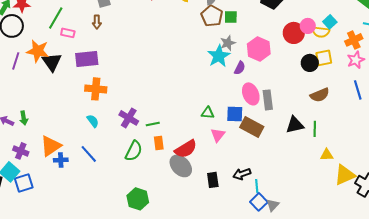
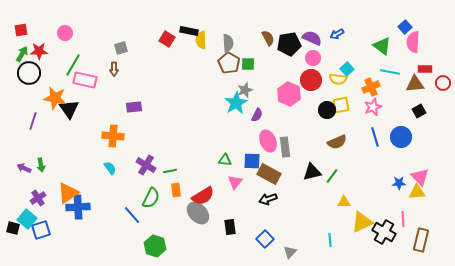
pink circle: (308, 26) -> (313, 58), moved
pink rectangle: (68, 33) -> (85, 80), size x1.6
pink hexagon: (259, 49) -> (289, 94), moved
purple rectangle: (87, 59) -> (134, 107), moved, size x0.7
purple line: (16, 61) -> (33, 121), moved
green line: (315, 129) -> (332, 176), turned 35
purple cross: (21, 151) -> (38, 198), turned 35
blue line: (89, 154) -> (132, 215), moved
blue cross: (61, 160) -> (78, 207), size x1.6
black arrow: (242, 174) -> (268, 199), moved
cyan line: (257, 186) -> (330, 240), moved
blue square: (259, 202) -> (265, 239), moved

